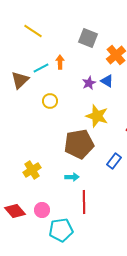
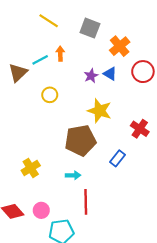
yellow line: (33, 31) -> (49, 21), moved

